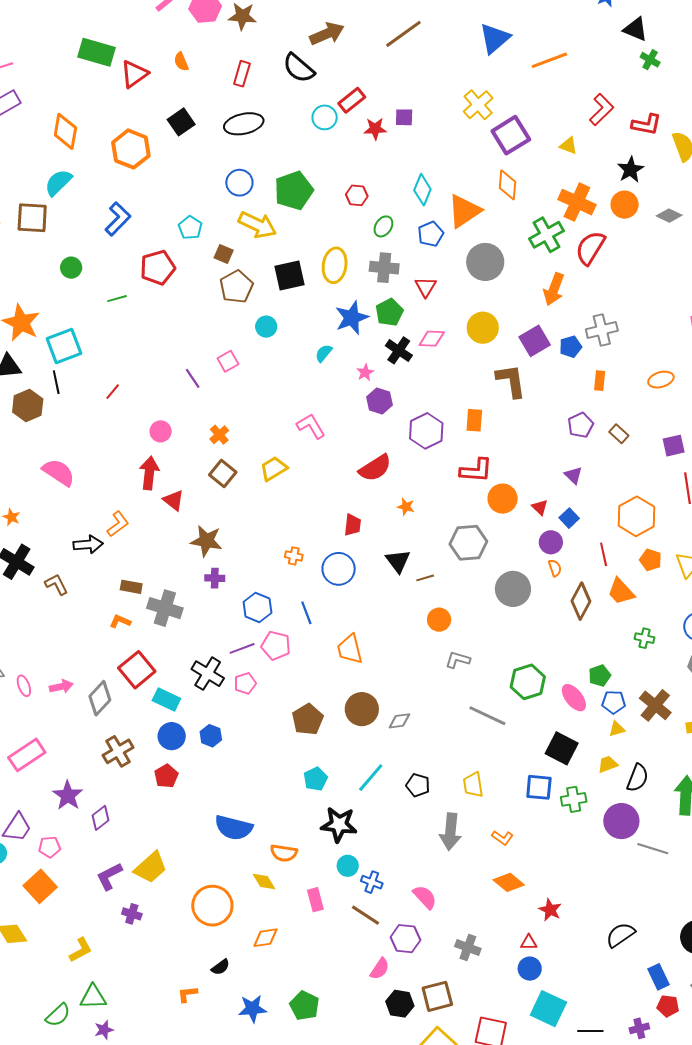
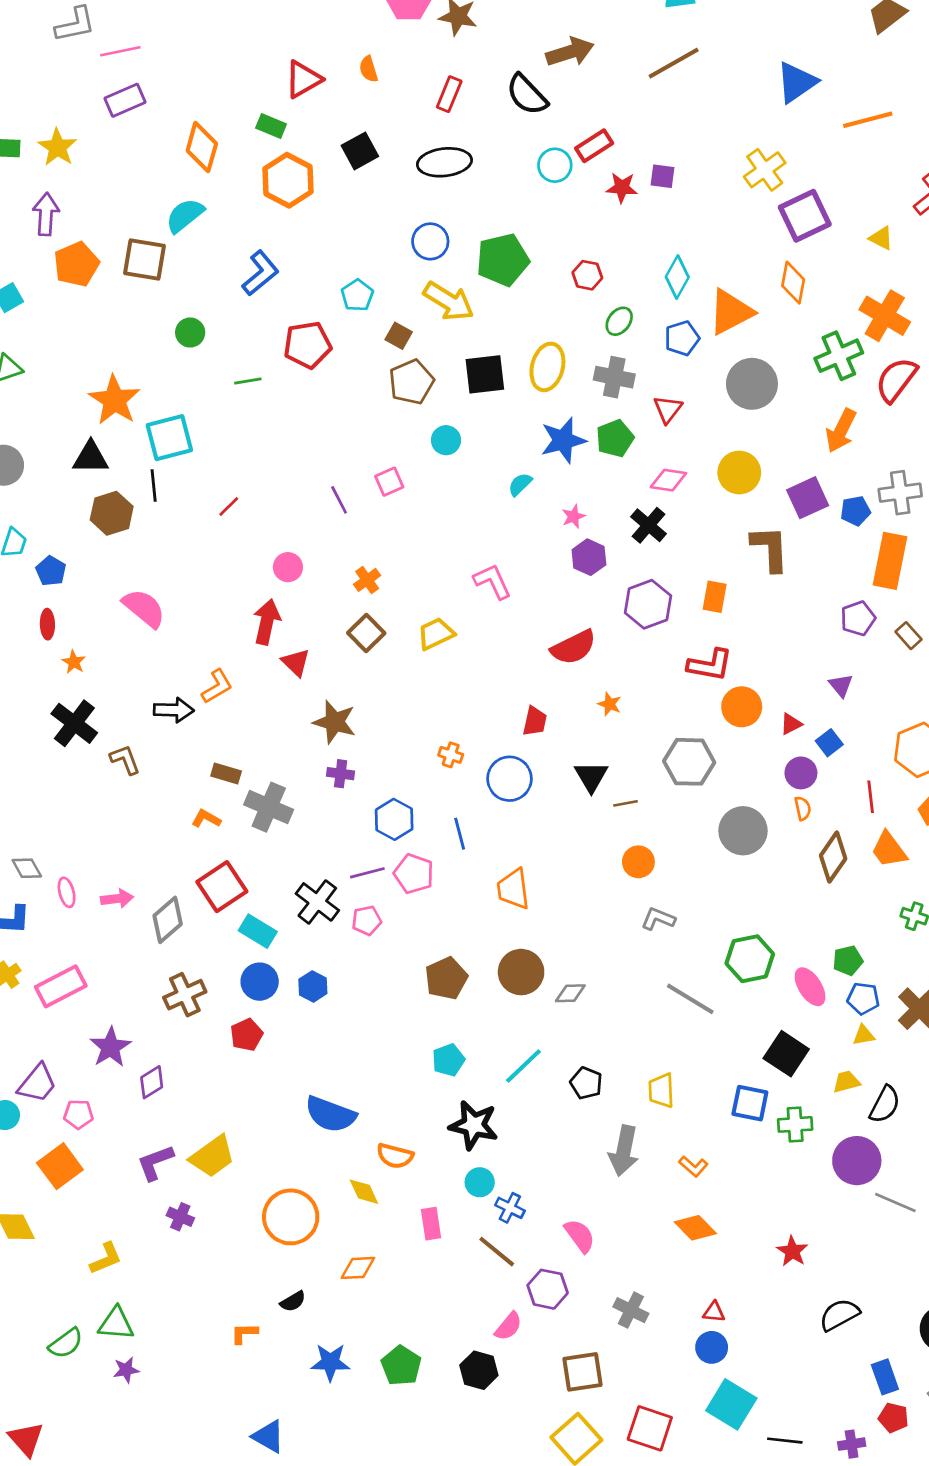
green rectangle: (97, 52) -> (271, 126), moved, size x0.6
black cross: (399, 350) -> (649, 525), moved
orange rectangle: (600, 381) -> (890, 561), size x2.0
red triangle: (540, 507) -> (791, 724), turned 42
red star: (550, 910) -> (792, 1251), moved
black hexagon: (400, 1004) -> (479, 1370), moved

